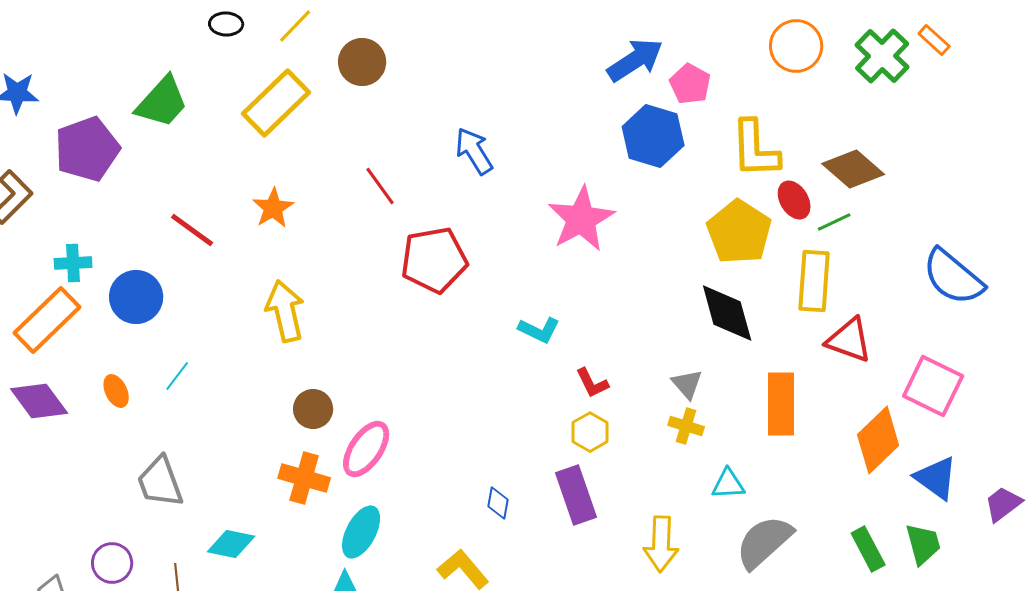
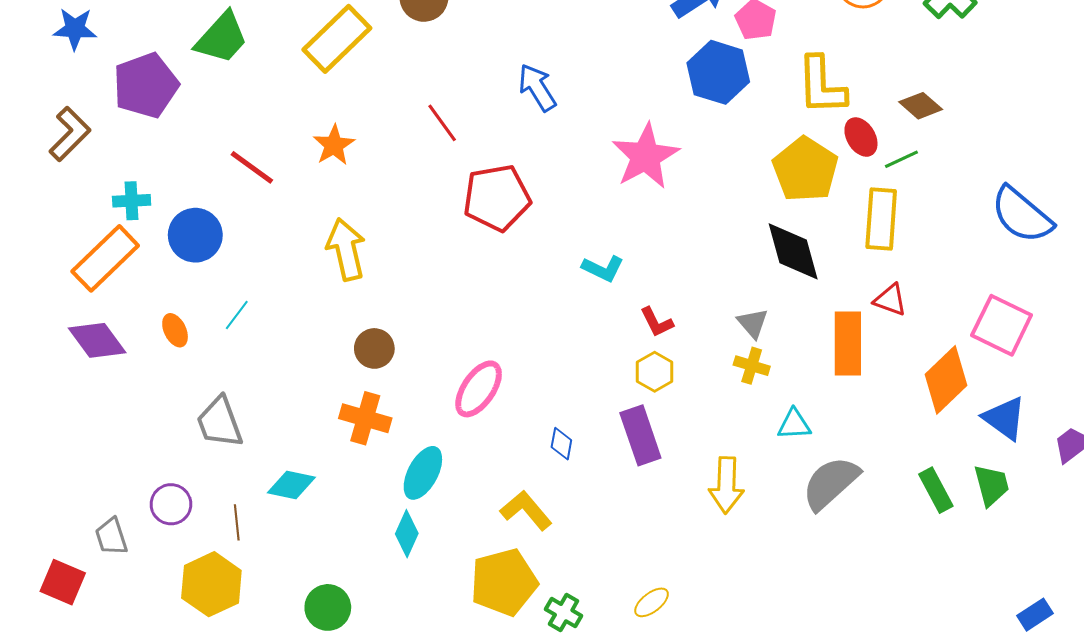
brown diamond: (853, 169) -> (921, 106), size x0.7
red triangle: (849, 340) -> (890, 300), moved, size x0.7
pink ellipse: (366, 449) -> (479, 389), moved

